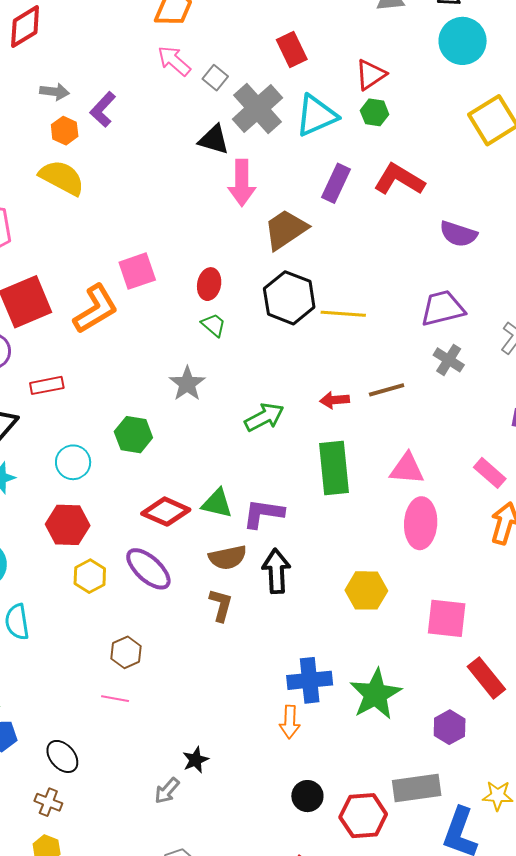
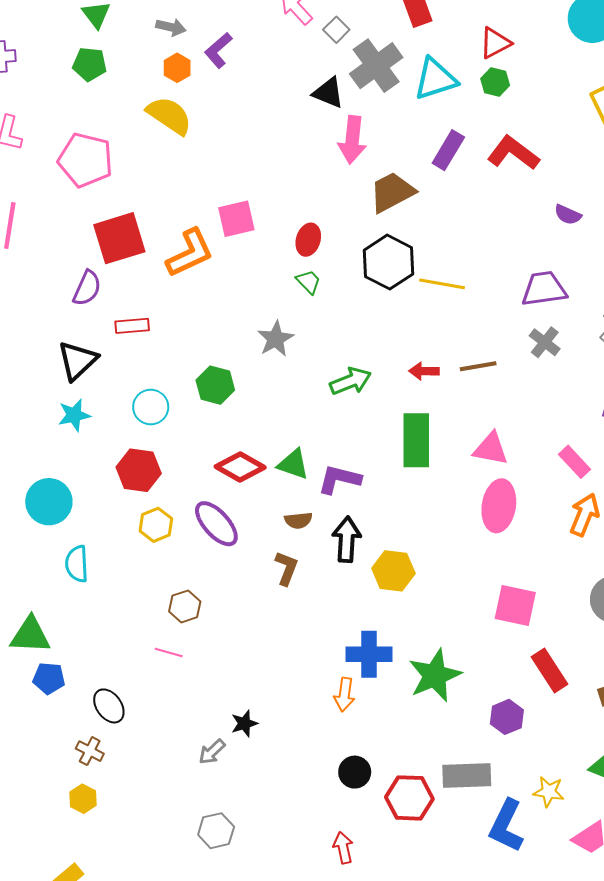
purple semicircle: (458, 234) -> (568, 215), size x0.7
brown semicircle: (228, 558) -> (298, 520), size x0.7
yellow hexagon: (366, 590) -> (393, 571), moved

